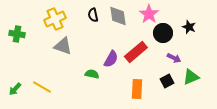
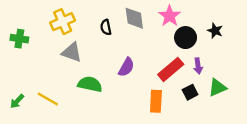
black semicircle: (93, 15) -> (106, 27), moved
red rectangle: (136, 52) -> (171, 69), moved
purple arrow: (174, 58) -> (198, 66), turned 56
green semicircle: (92, 74) -> (90, 84), moved, size x1.5

